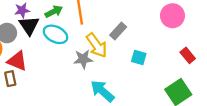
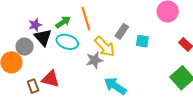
cyan square: (139, 57) -> (142, 41), moved
red triangle: (17, 61) -> (51, 79), moved

